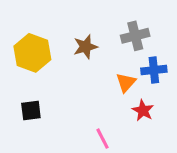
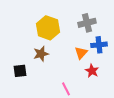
brown star: (85, 47) -> (41, 54), moved
yellow hexagon: (32, 53) -> (48, 28), moved

